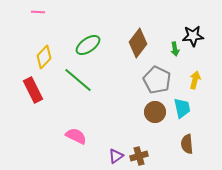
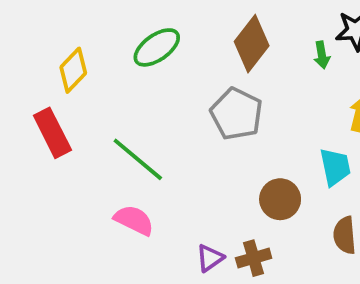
green line: (78, 80) -> (138, 159), moved
gray pentagon: (157, 80) -> (236, 114), moved
brown circle: (155, 112) -> (280, 199), moved

